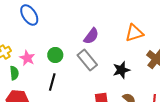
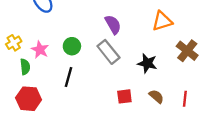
purple semicircle: (91, 36) -> (113, 25), turned -66
black star: (121, 70) -> (147, 63), turned 30

